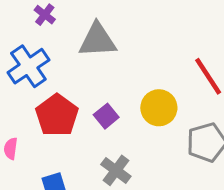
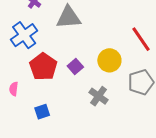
gray cross: (116, 170) -> (99, 96), moved

